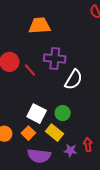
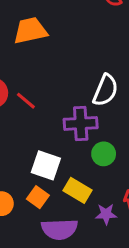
purple cross: (55, 58) -> (81, 123), moved
white semicircle: (74, 80) -> (105, 90), moved
green circle: (63, 113) -> (104, 154), moved

